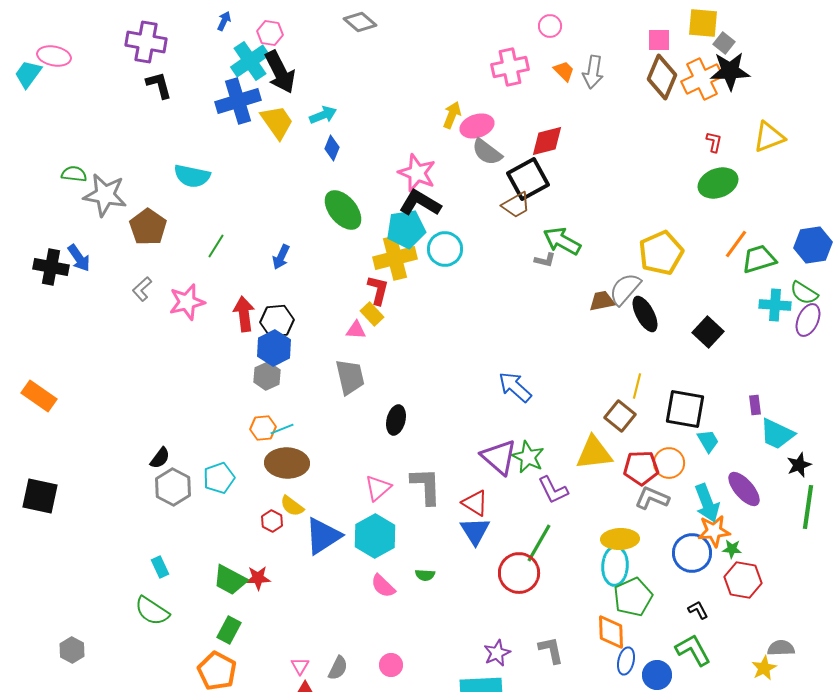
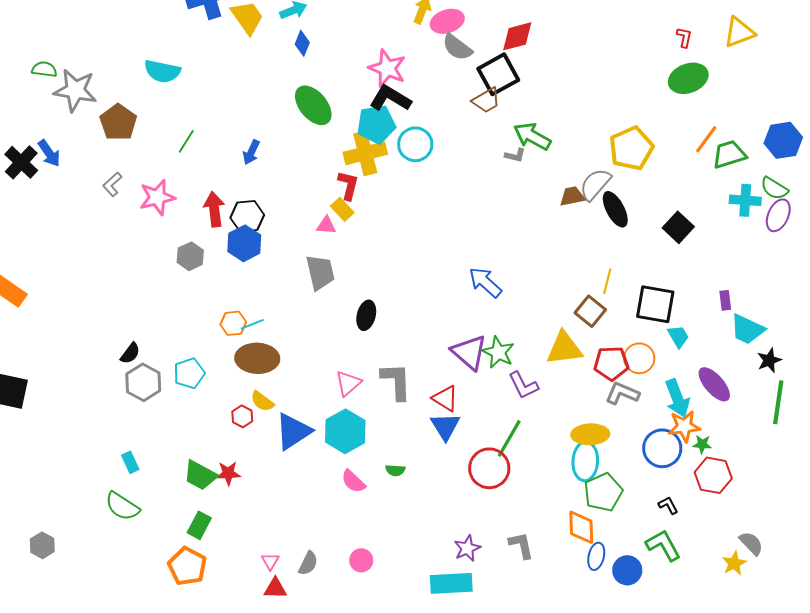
black cross: (51, 267) -> (21, 162), turned 32
gray hexagon: (267, 376) -> (190, 256), moved
gray semicircle: (781, 648) -> (751, 543), turned 48

